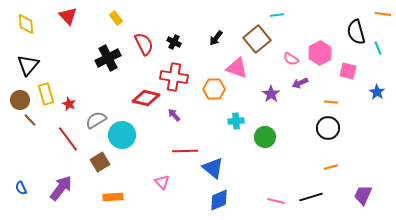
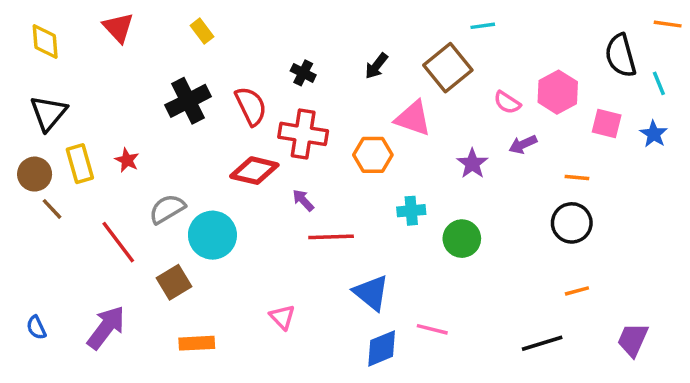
red semicircle: (144, 44) -> (251, 106), moved
blue star: (377, 92) -> (654, 134), moved
red star: (69, 104) -> (127, 160), moved
red line: (185, 151) -> (331, 237), moved
pink line: (276, 201) -> (432, 329), moved

